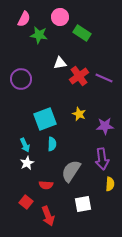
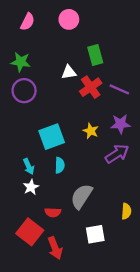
green rectangle: (82, 33) -> (95, 55), moved, turned 42
green star: (39, 35) -> (21, 62), moved
purple star: (105, 126) -> (121, 124), moved
purple arrow: (102, 159) -> (117, 154), moved, turned -115
red square: (26, 202) -> (30, 232), size x1.6

